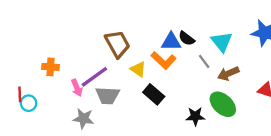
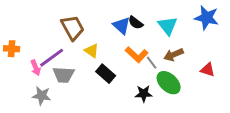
blue triangle: (171, 42) -> (122, 26), turned 42
orange L-shape: (164, 60) -> (137, 55), moved
gray line: (204, 61) -> (152, 63), moved

